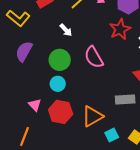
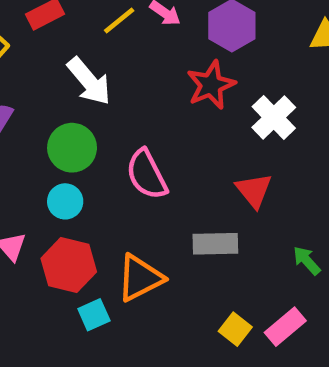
white arrow: (66, 30) -> (89, 81), size x1.6
pink semicircle: (94, 57) -> (147, 174), moved
cyan square: (112, 135) -> (94, 315), moved

